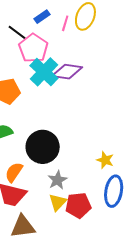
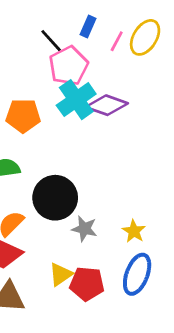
blue rectangle: (42, 17) -> (88, 26), turned -42
gray star: (57, 180) -> (84, 229), moved, turned 30

